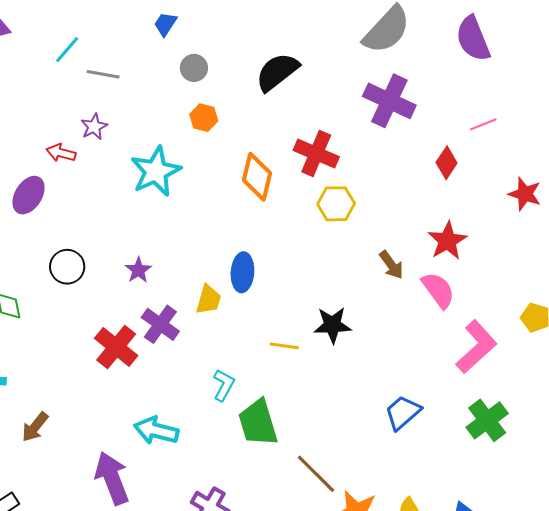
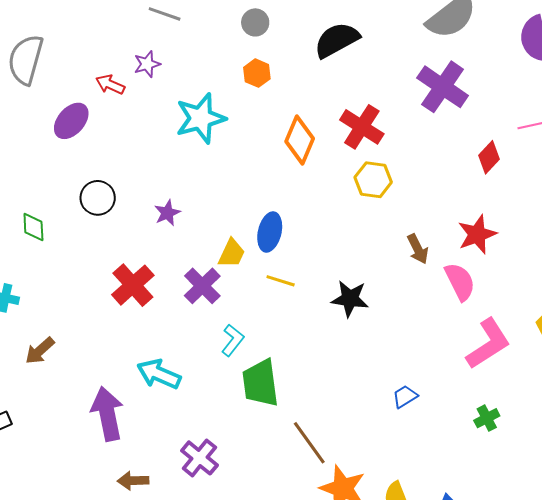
purple cross: (160, 324) -> (202, 286), moved
yellow line: (284, 346) -> (281, 281), moved
blue trapezoid: (403, 413) -> (405, 397), size x0.7
green cross: (487, 420) -> (487, 418), size x0.6

